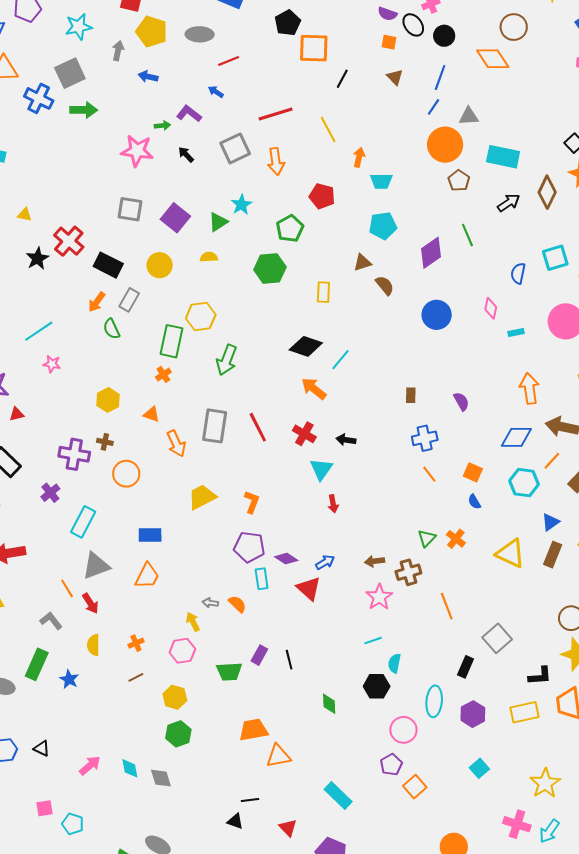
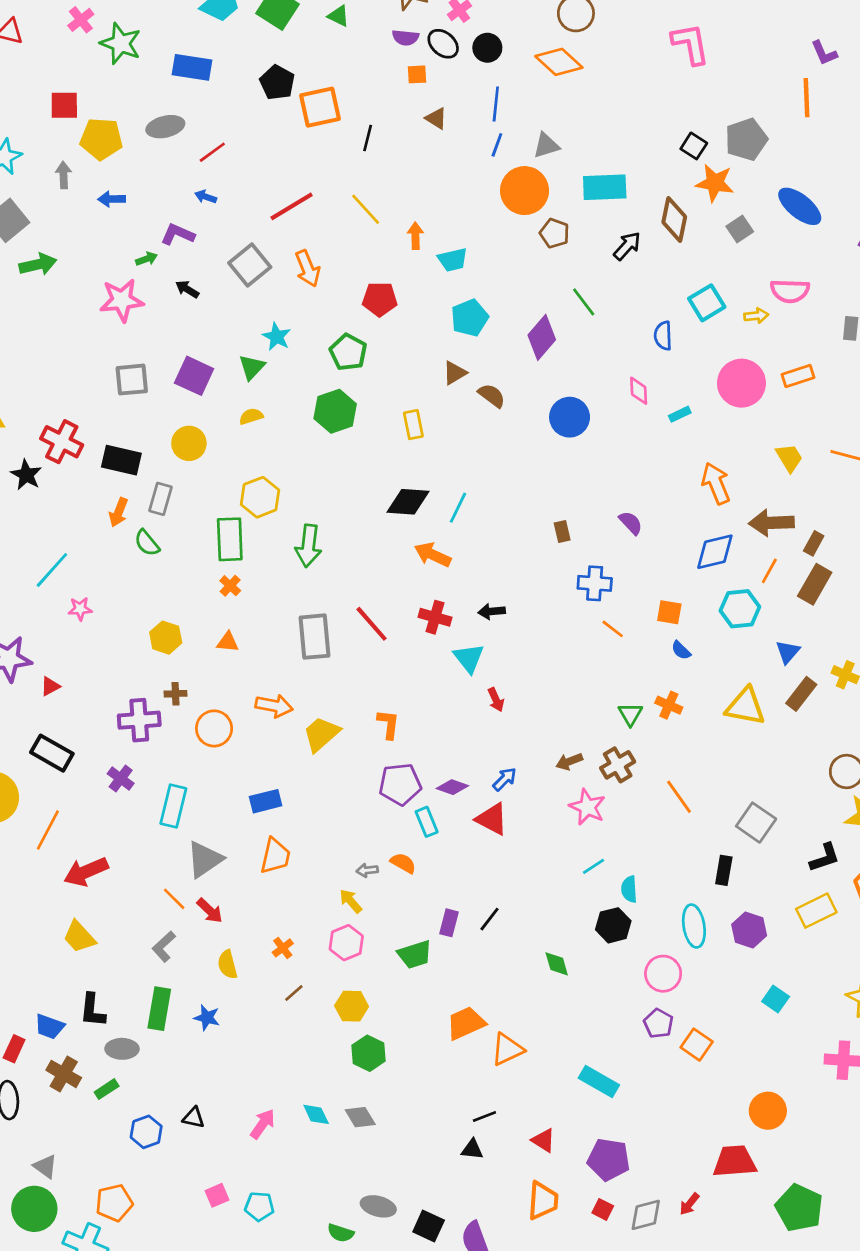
blue cross: (425, 438) -> (595, 583), turned 30
orange arrow: (176, 443) -> (274, 706), moved, turned -40
brown rectangle: (553, 555) -> (801, 694), turned 30
gray L-shape: (51, 621) -> (164, 947), turned -80
black line: (289, 660) -> (490, 919), turned 66

